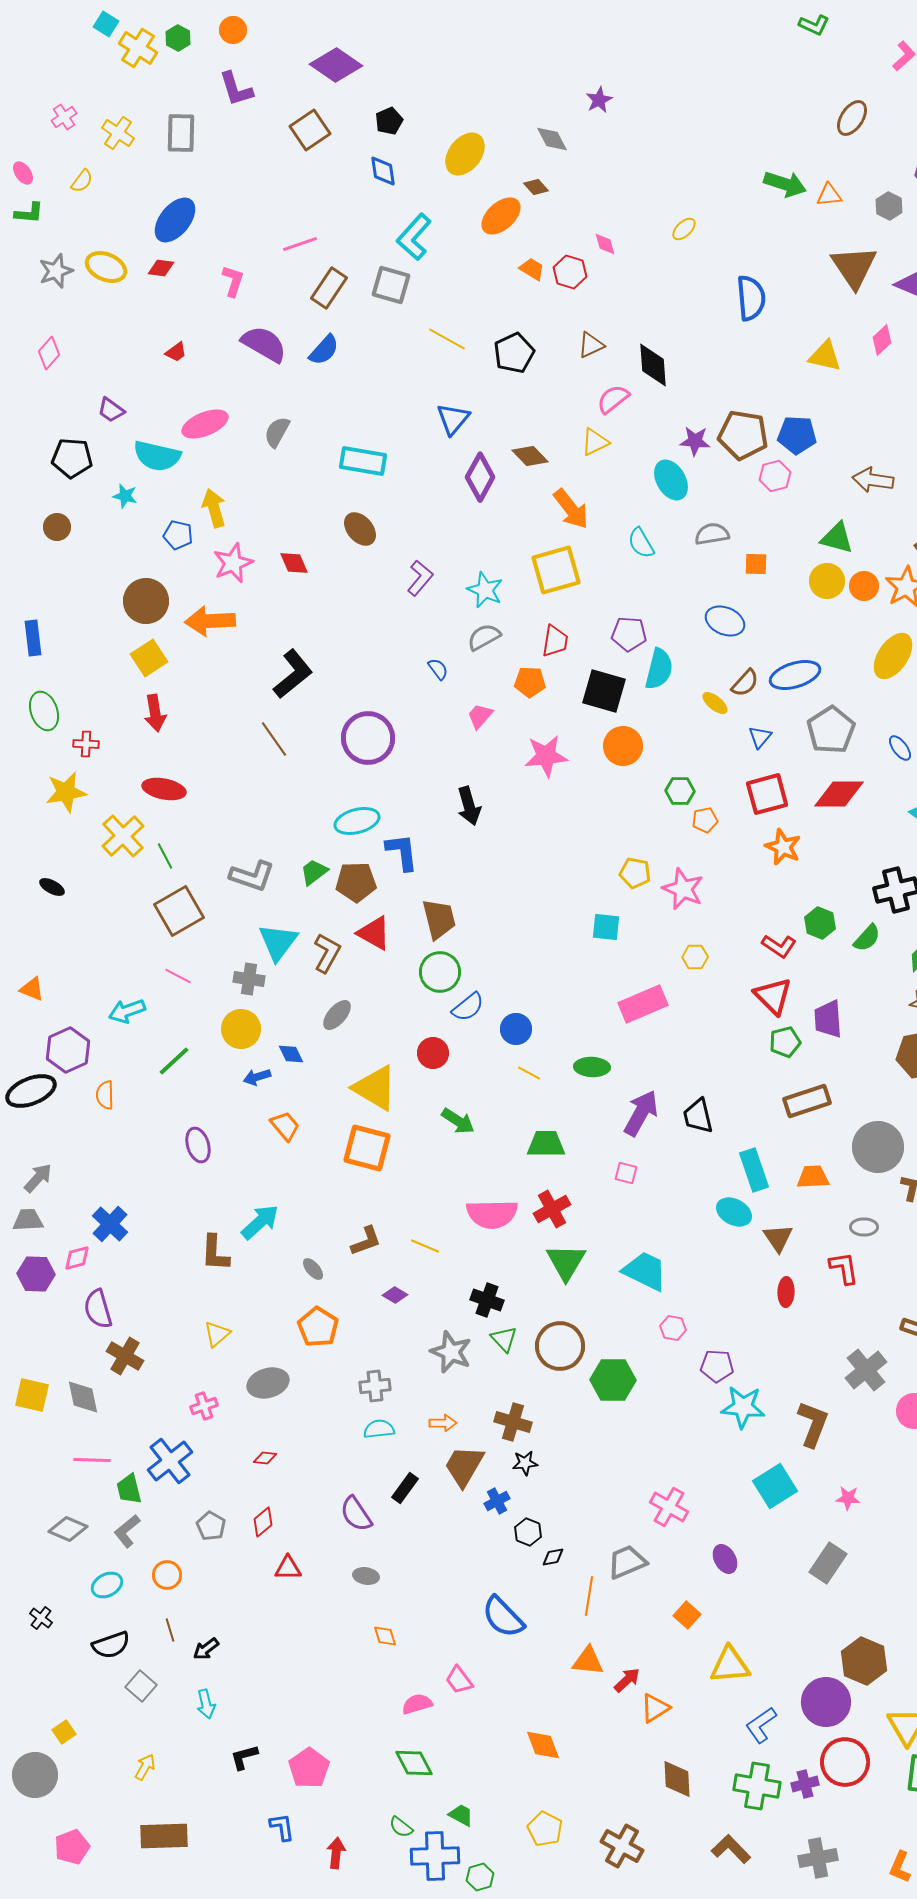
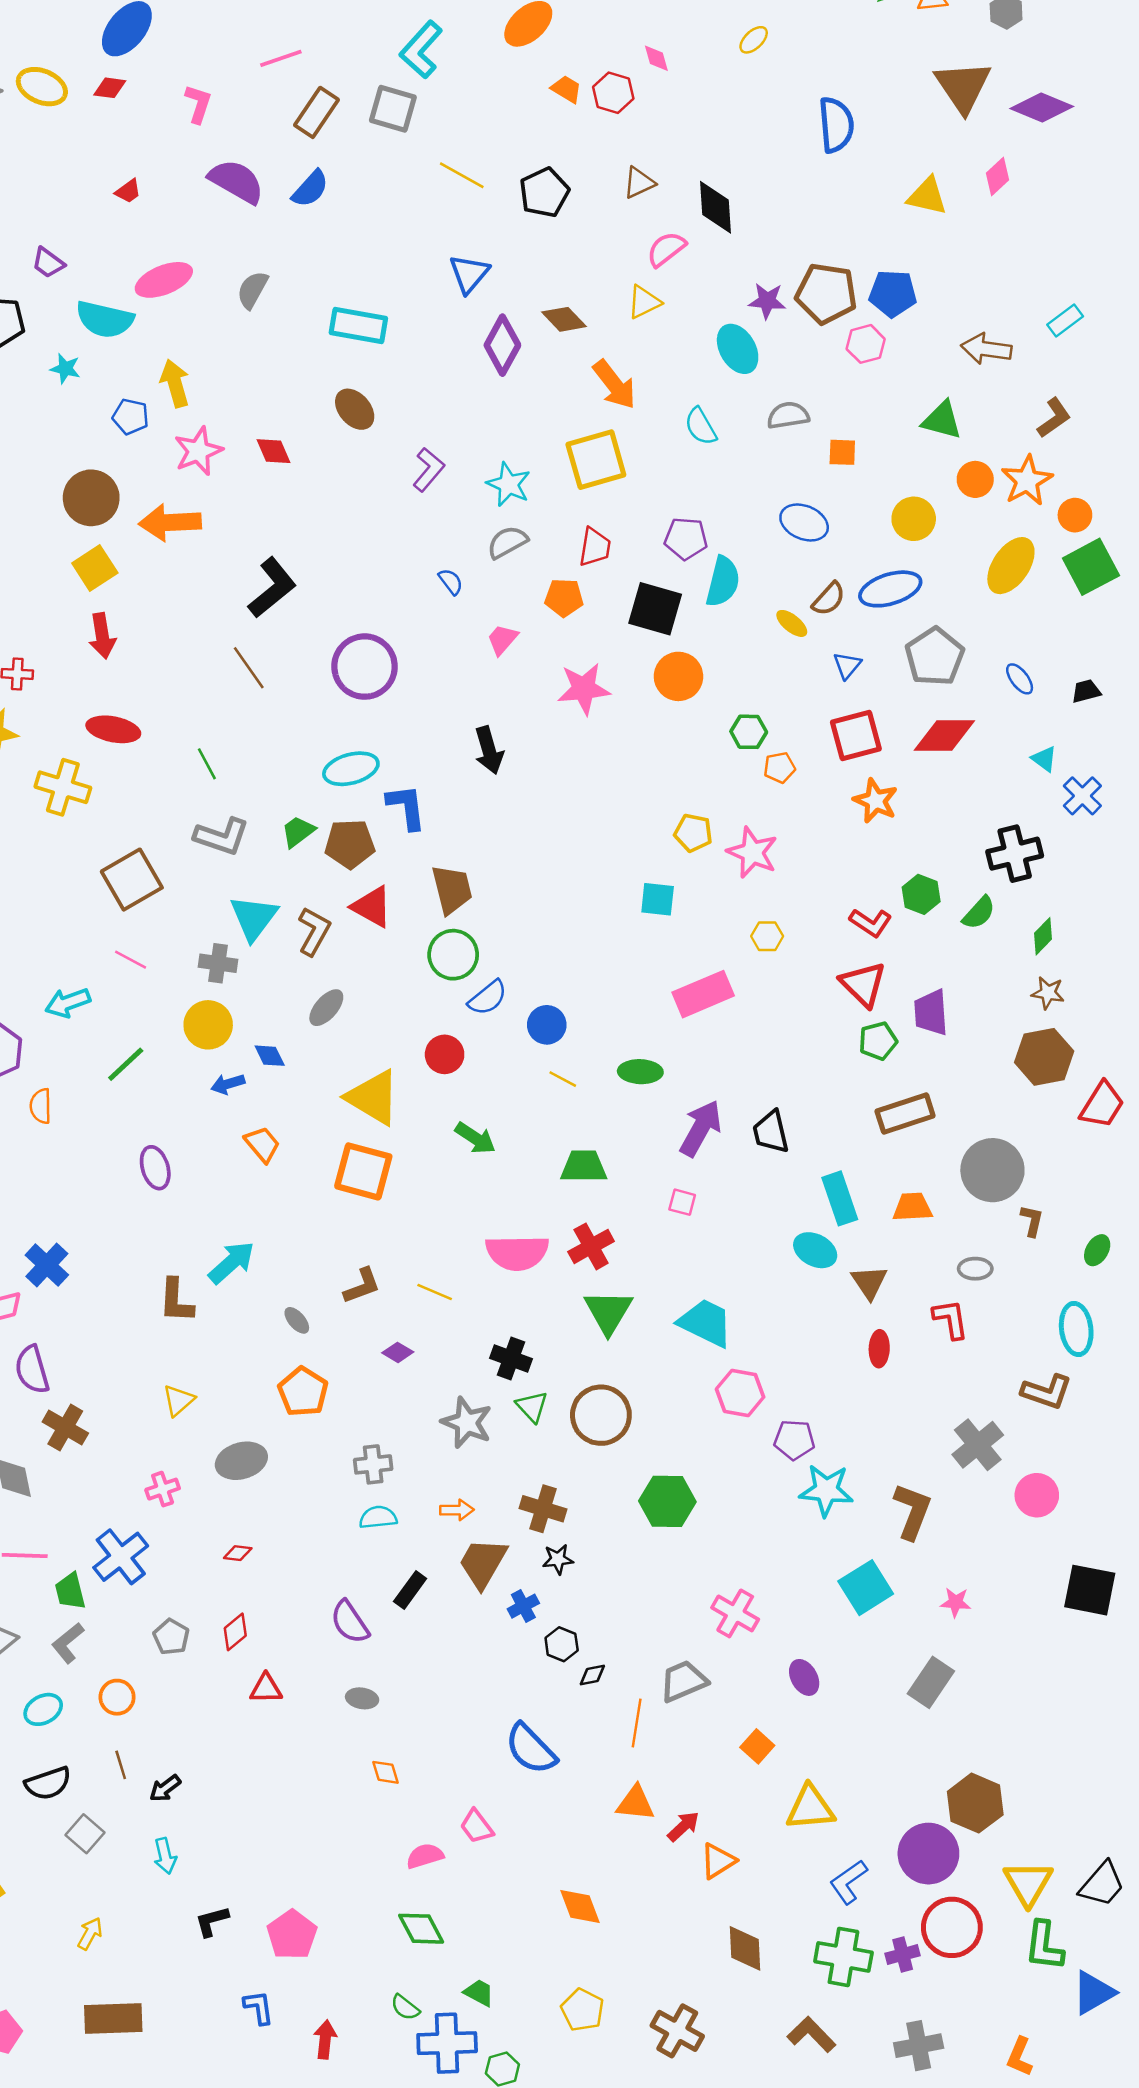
yellow circle: (827, 581) -> (914, 519), moved
yellow cross: (123, 836) -> (63, 787), turned -30
green line: (165, 856) -> (207, 764), moved
pink hexagon: (673, 1328) -> (740, 1393), size x1.5
green hexagon: (613, 1380) -> (667, 1501), moved

